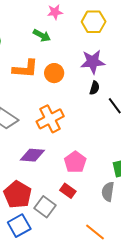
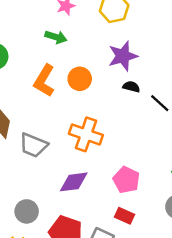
orange L-shape: (25, 69) -> (44, 81), turned 128
black semicircle: (95, 88) -> (131, 87), turned -80
orange cross: (50, 119) -> (86, 134), turned -32

